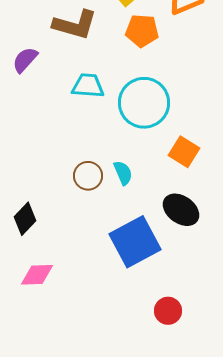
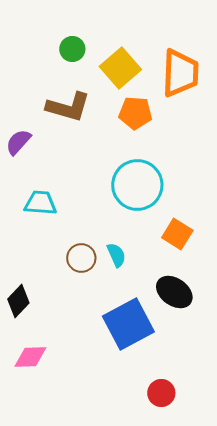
cyan trapezoid: (88, 86) -> (40, 203), moved

